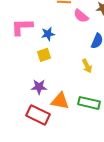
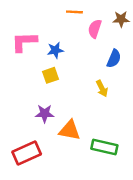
pink semicircle: (81, 16) -> (95, 29), turned 70
green rectangle: (89, 103) -> (104, 147), moved
red rectangle: (38, 115) -> (27, 153), moved, turned -50

